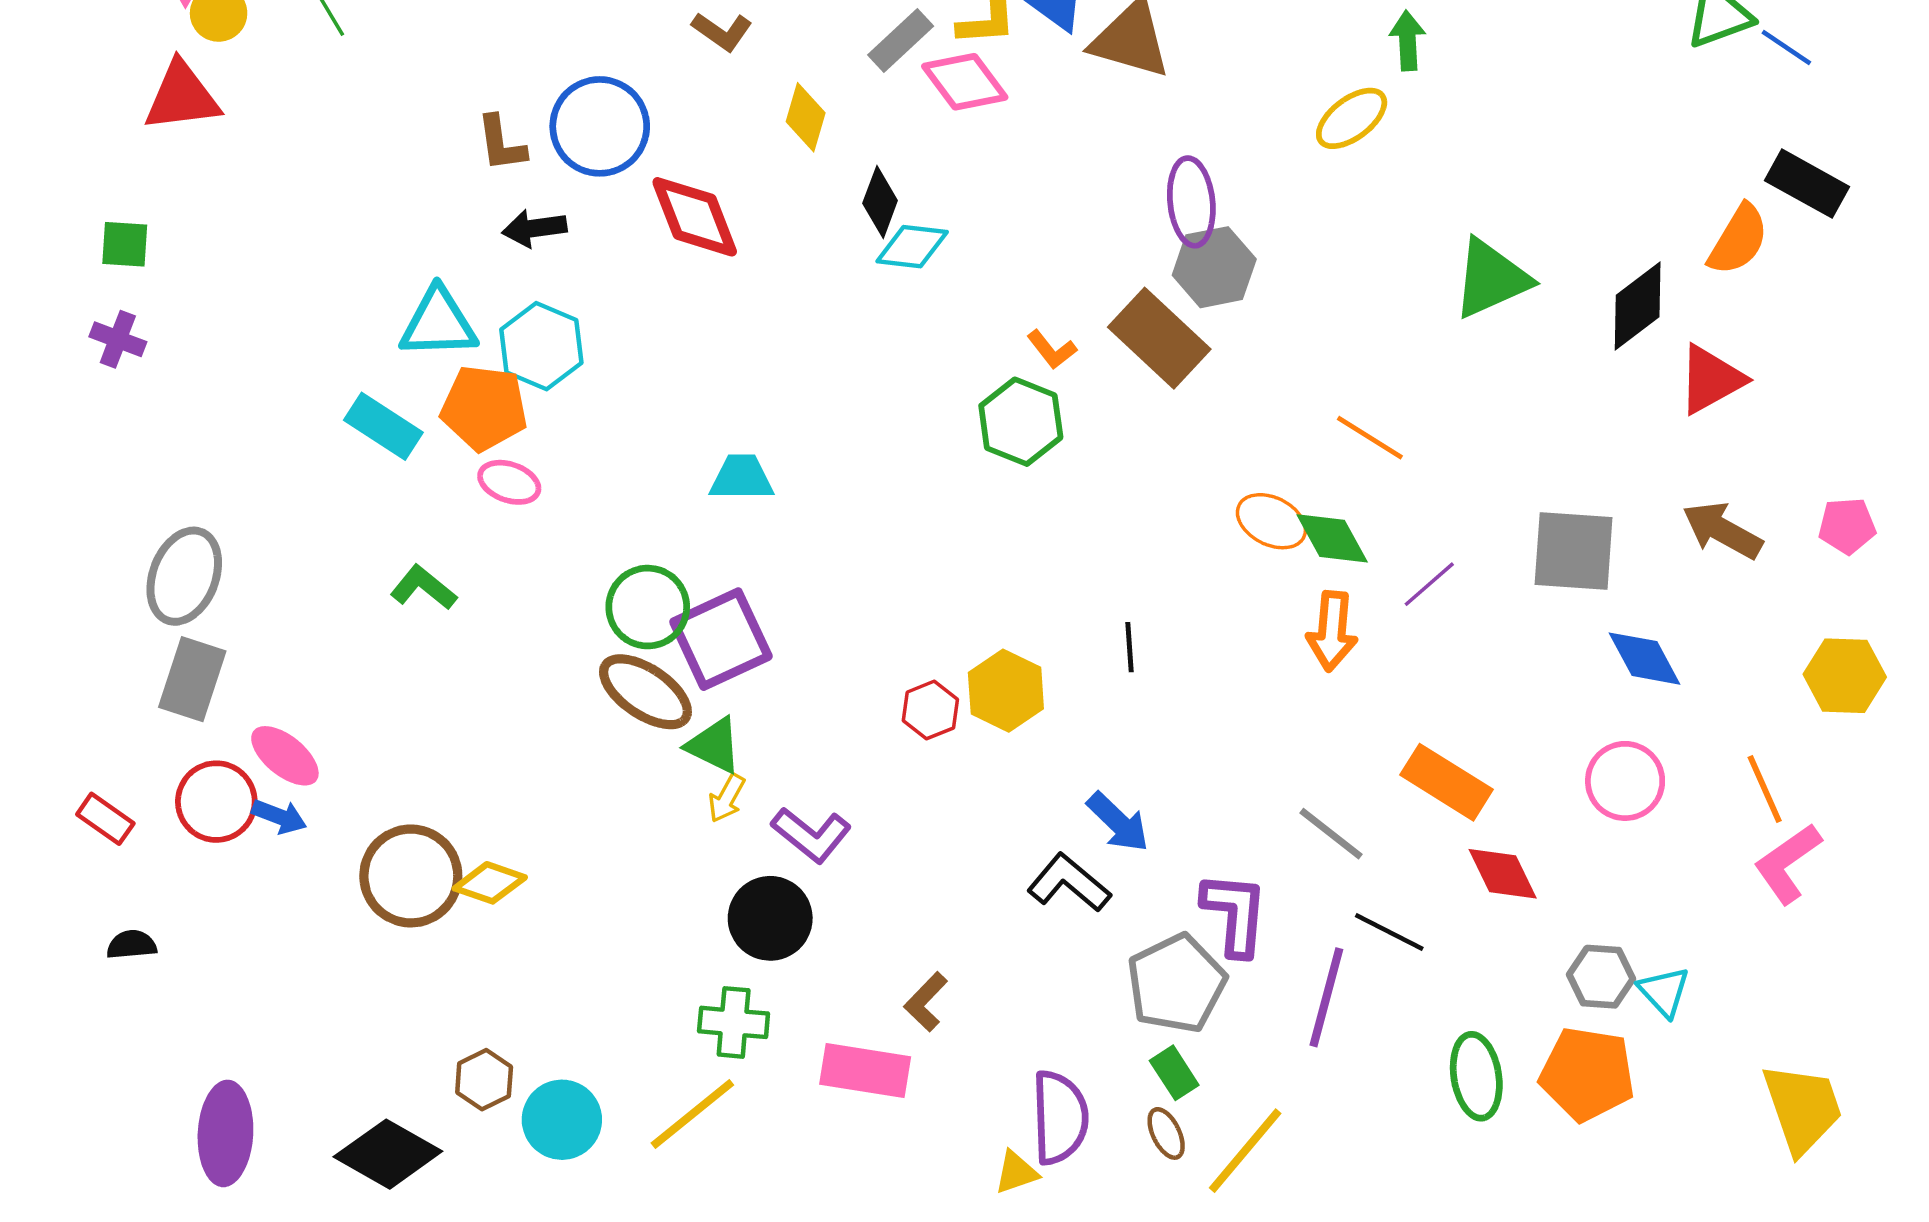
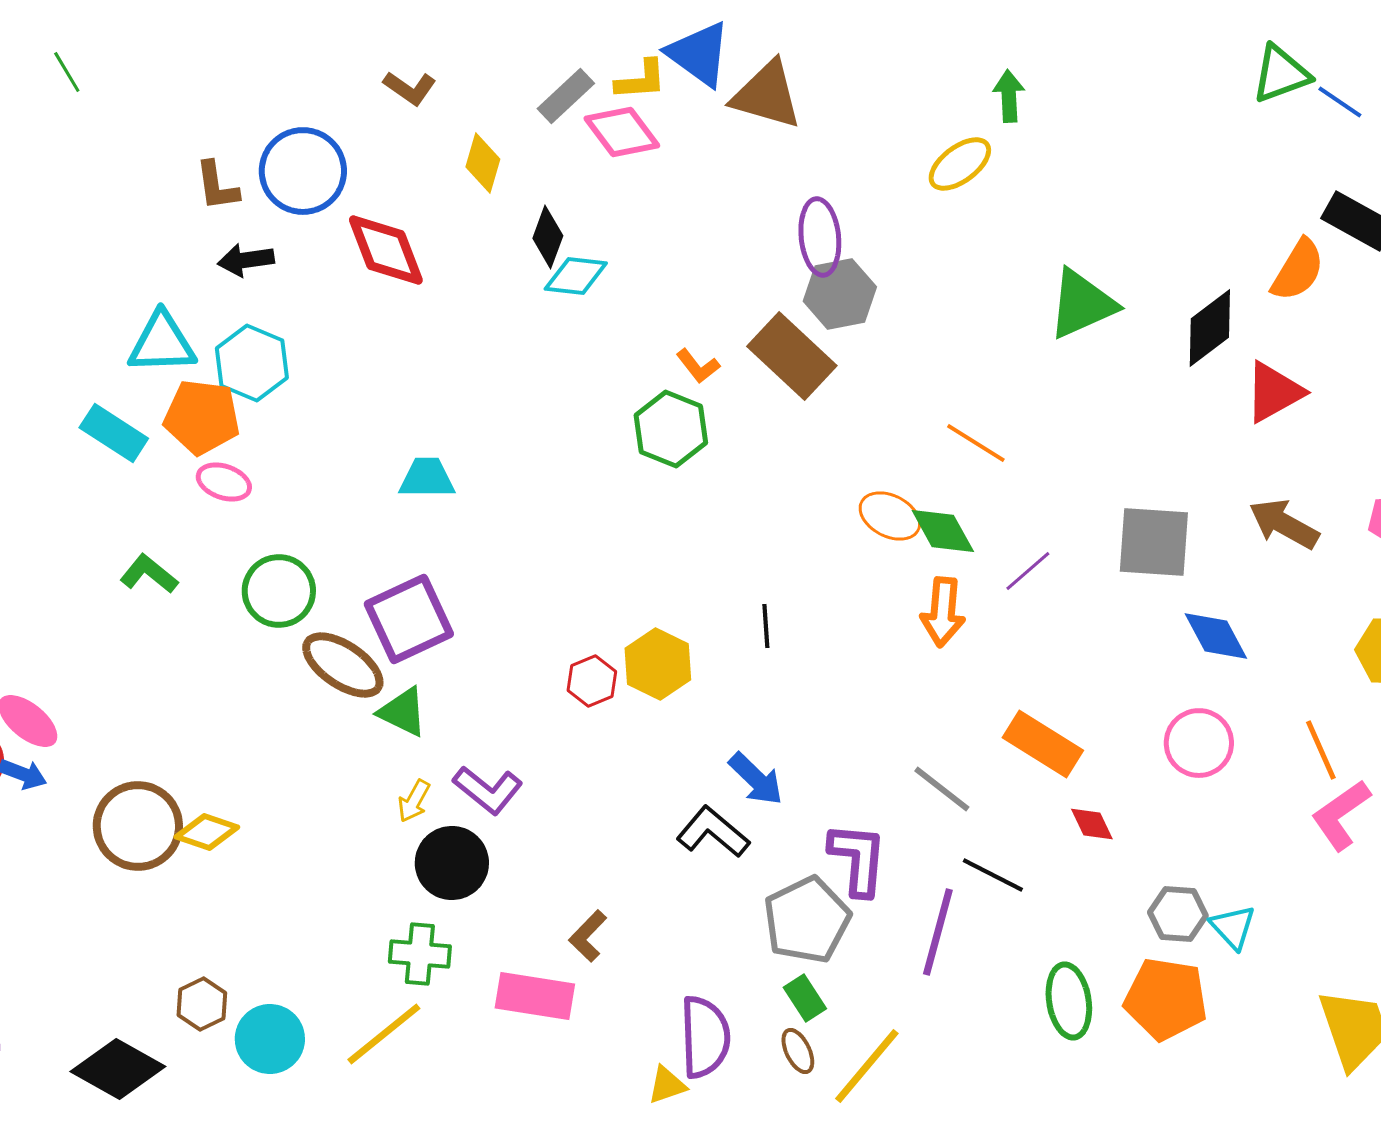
green circle: (648, 607) -> (279, 591), moved
yellow arrow: (727, 798) -> (414, 801), moved
red diamond: (1503, 874) -> (1092, 824), size x0.7

